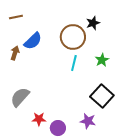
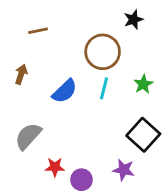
brown line: (16, 17) -> (38, 31), moved
black star: (93, 23) -> (133, 20), moved
blue semicircle: (33, 41) -> (65, 91), moved

